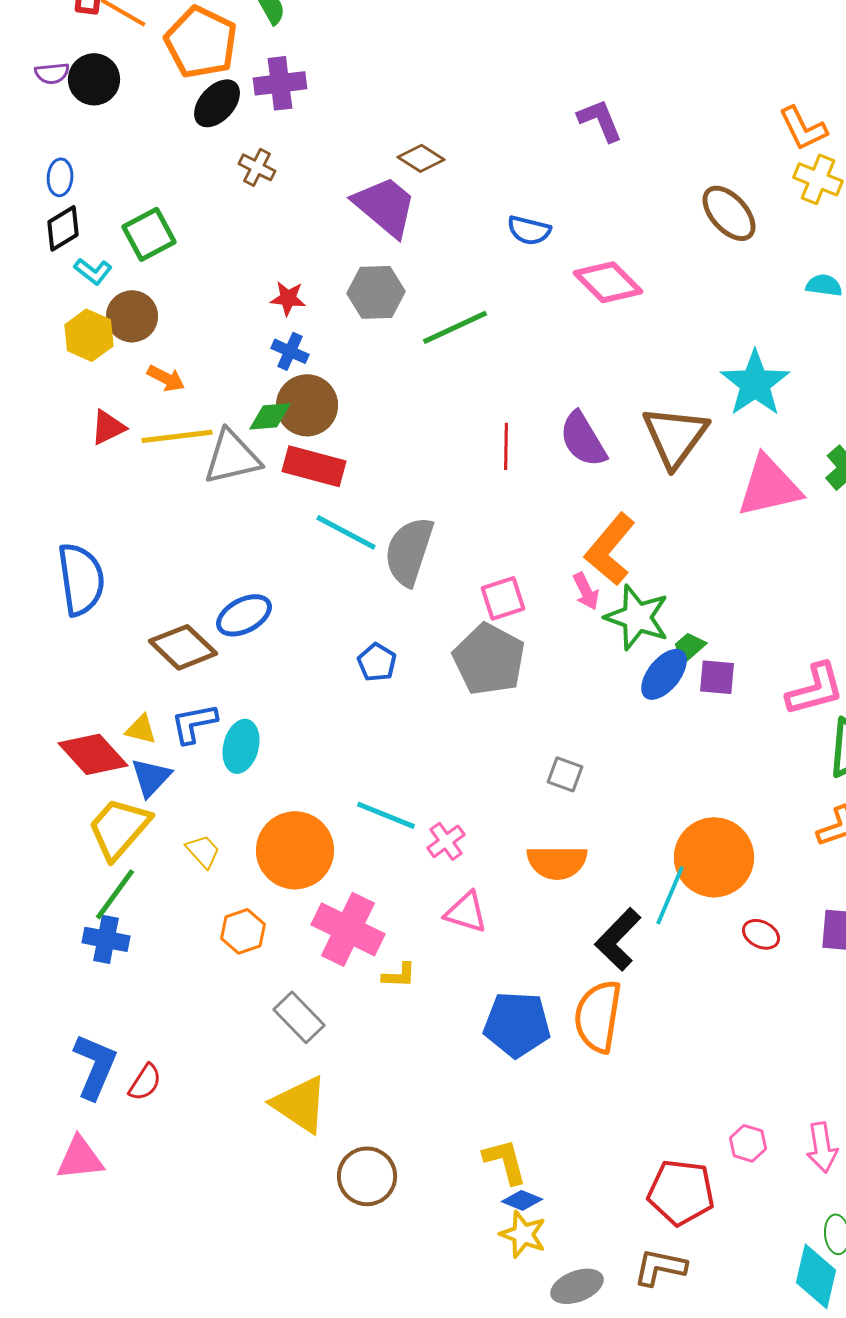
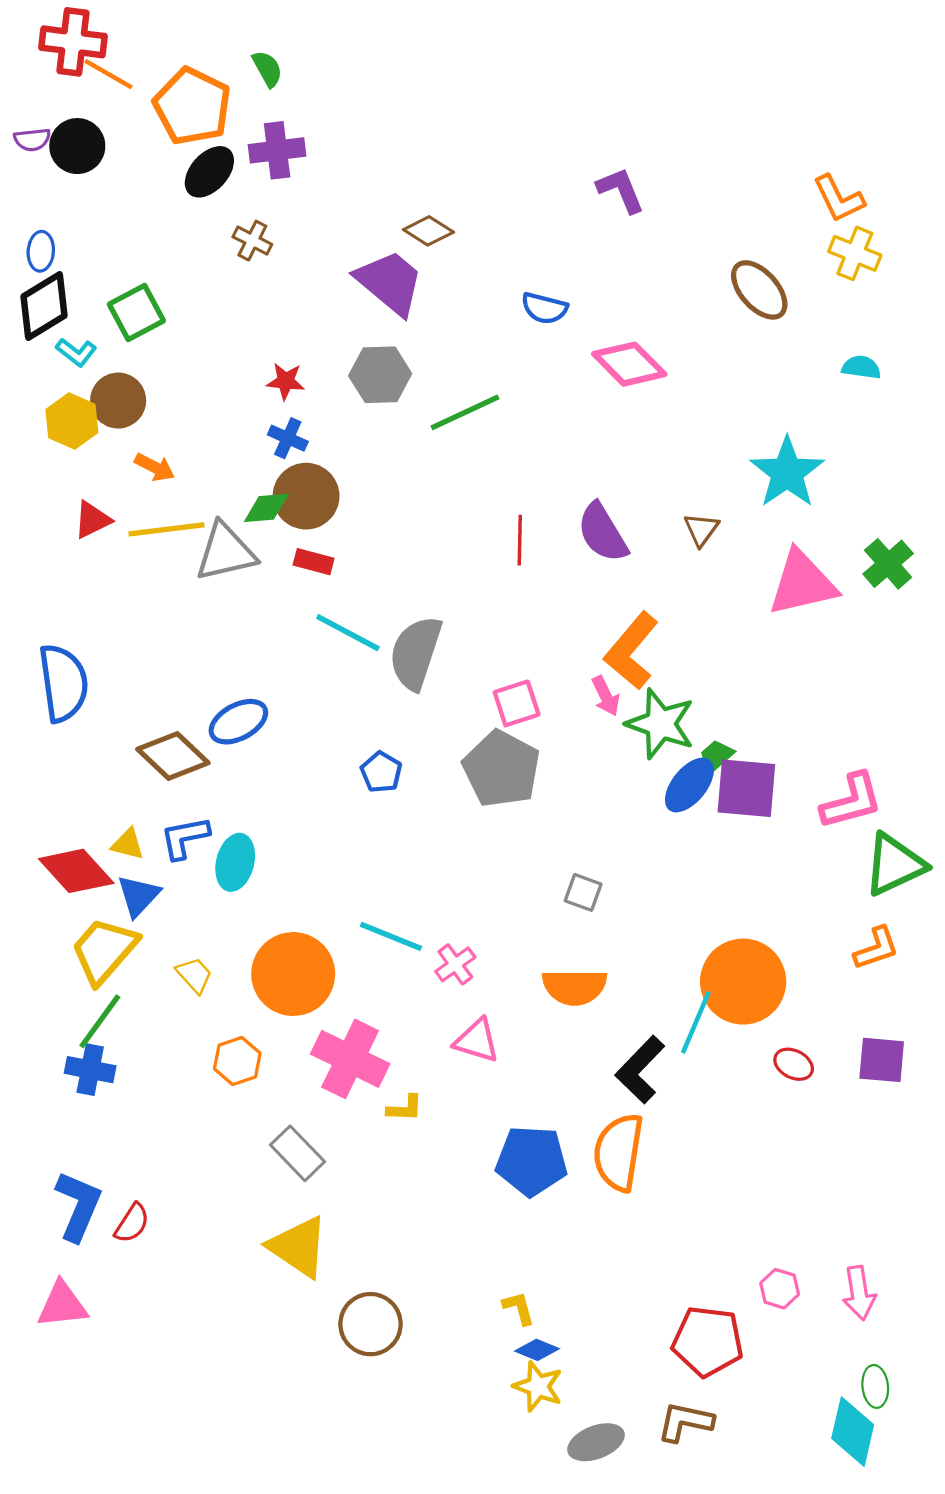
black diamond: (63, 228) -> (44, 306), size x1.4
brown triangle: (675, 436) -> (701, 529), size x0.5
red rectangle: (314, 466) -> (314, 562), size x0.6
purple square: (717, 677) -> (746, 788), size x1.6
yellow L-shape: (505, 1161) -> (519, 1308), size x0.7

